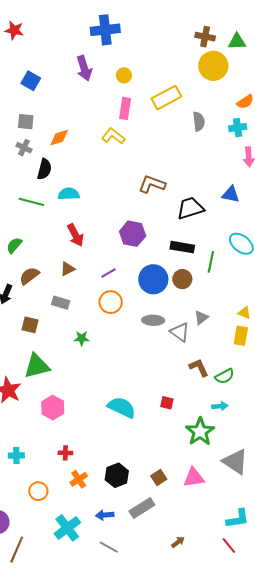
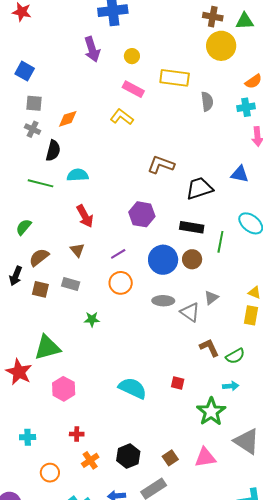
blue square: (31, 81) -> (25, 71), moved
yellow rectangle: (166, 98) -> (175, 78), turned 36
pink rectangle: (125, 108) -> (133, 89), turned -70
brown triangle: (68, 269) -> (77, 250), turned -42
brown square: (30, 325) -> (40, 289), moved

